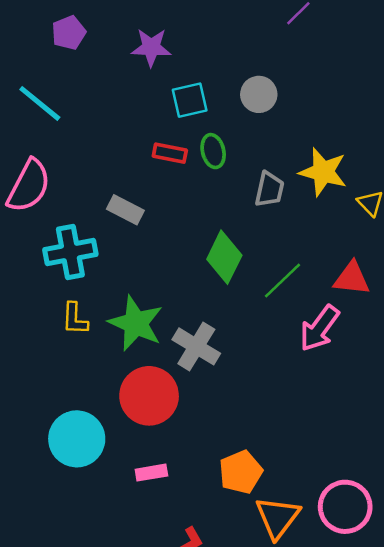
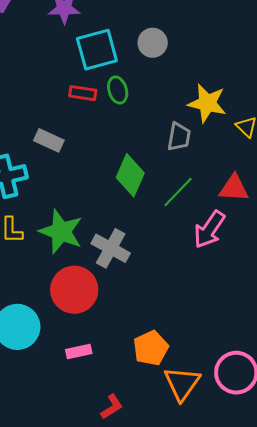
cyan square: (190, 100) -> (97, 50), size x1.4
gray trapezoid: (269, 189) -> (179, 137), moved

